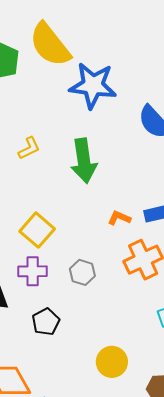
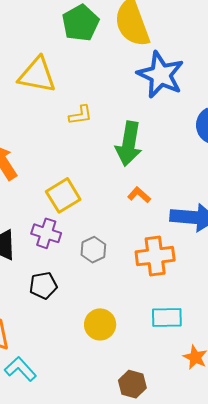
orange L-shape: (119, 218) -> (139, 195), moved
yellow circle: (112, 362) -> (100, 324), moved

